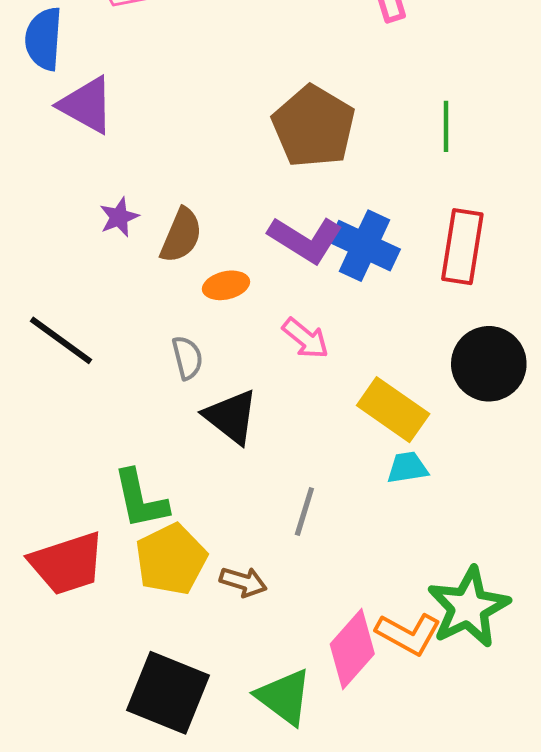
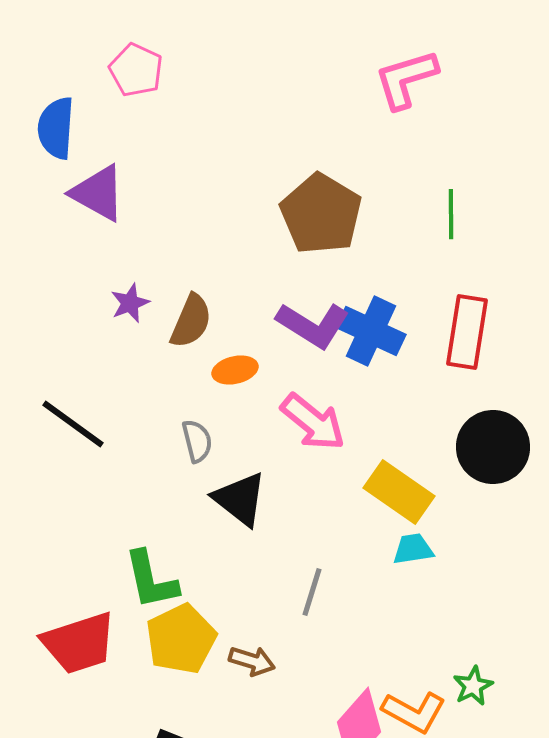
pink arrow: (305, 338) -> (313, 422), size x1.4
green star: (468, 607) -> (473, 686), size x0.5

